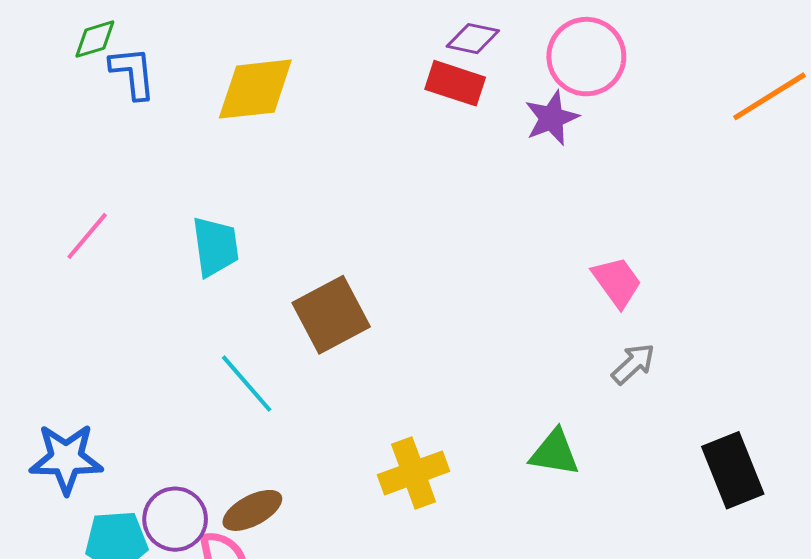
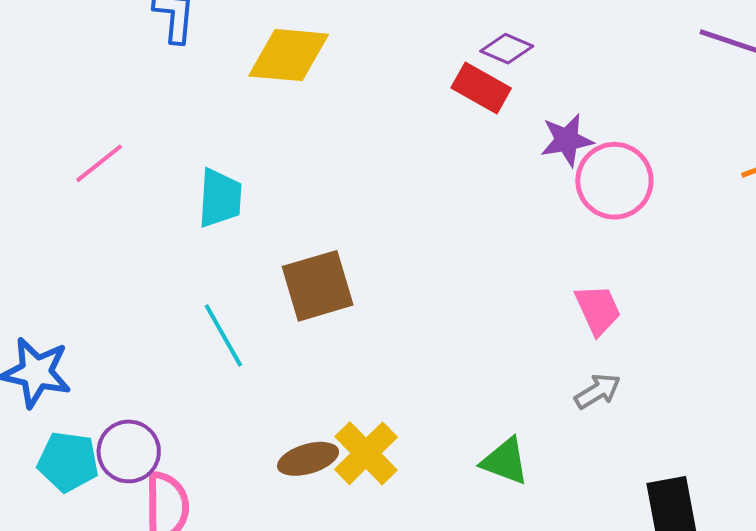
pink circle: (586, 57) -> (614, 181), moved
yellow cross: (414, 473) -> (366, 453), turned -36
brown ellipse: (252, 510) -> (308, 459), moved

